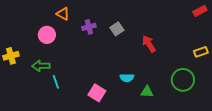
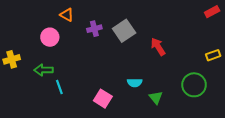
gray square: (117, 29) -> (124, 31), size x1.5
green triangle: (147, 92) -> (156, 98), turned 48

